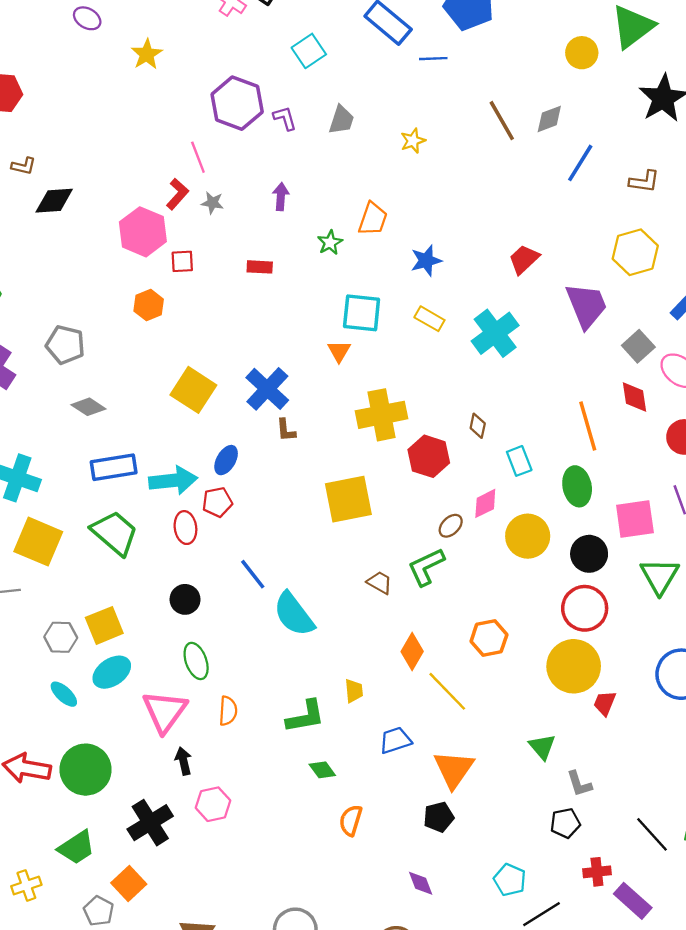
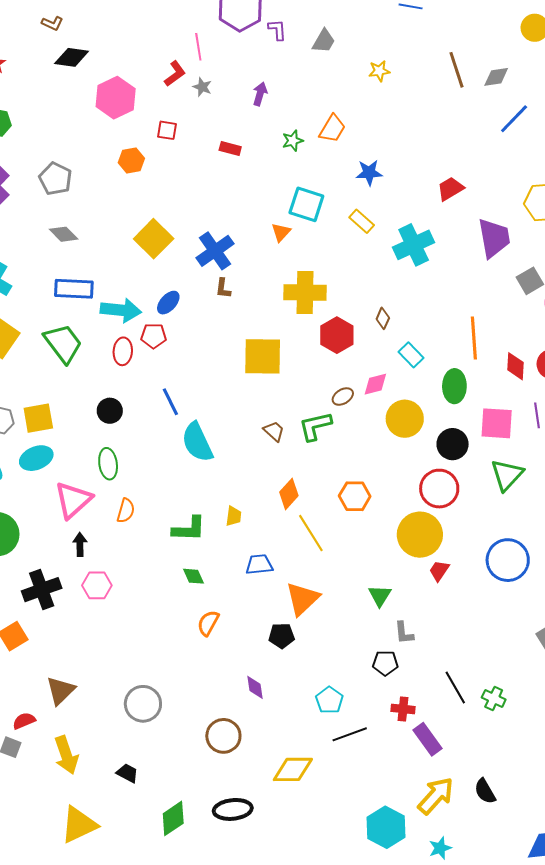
pink hexagon: (143, 232) -> (116, 98), moved
red diamond: (635, 397) -> (516, 366), moved
cyan rectangle: (519, 461) -> (411, 355), turned -35

